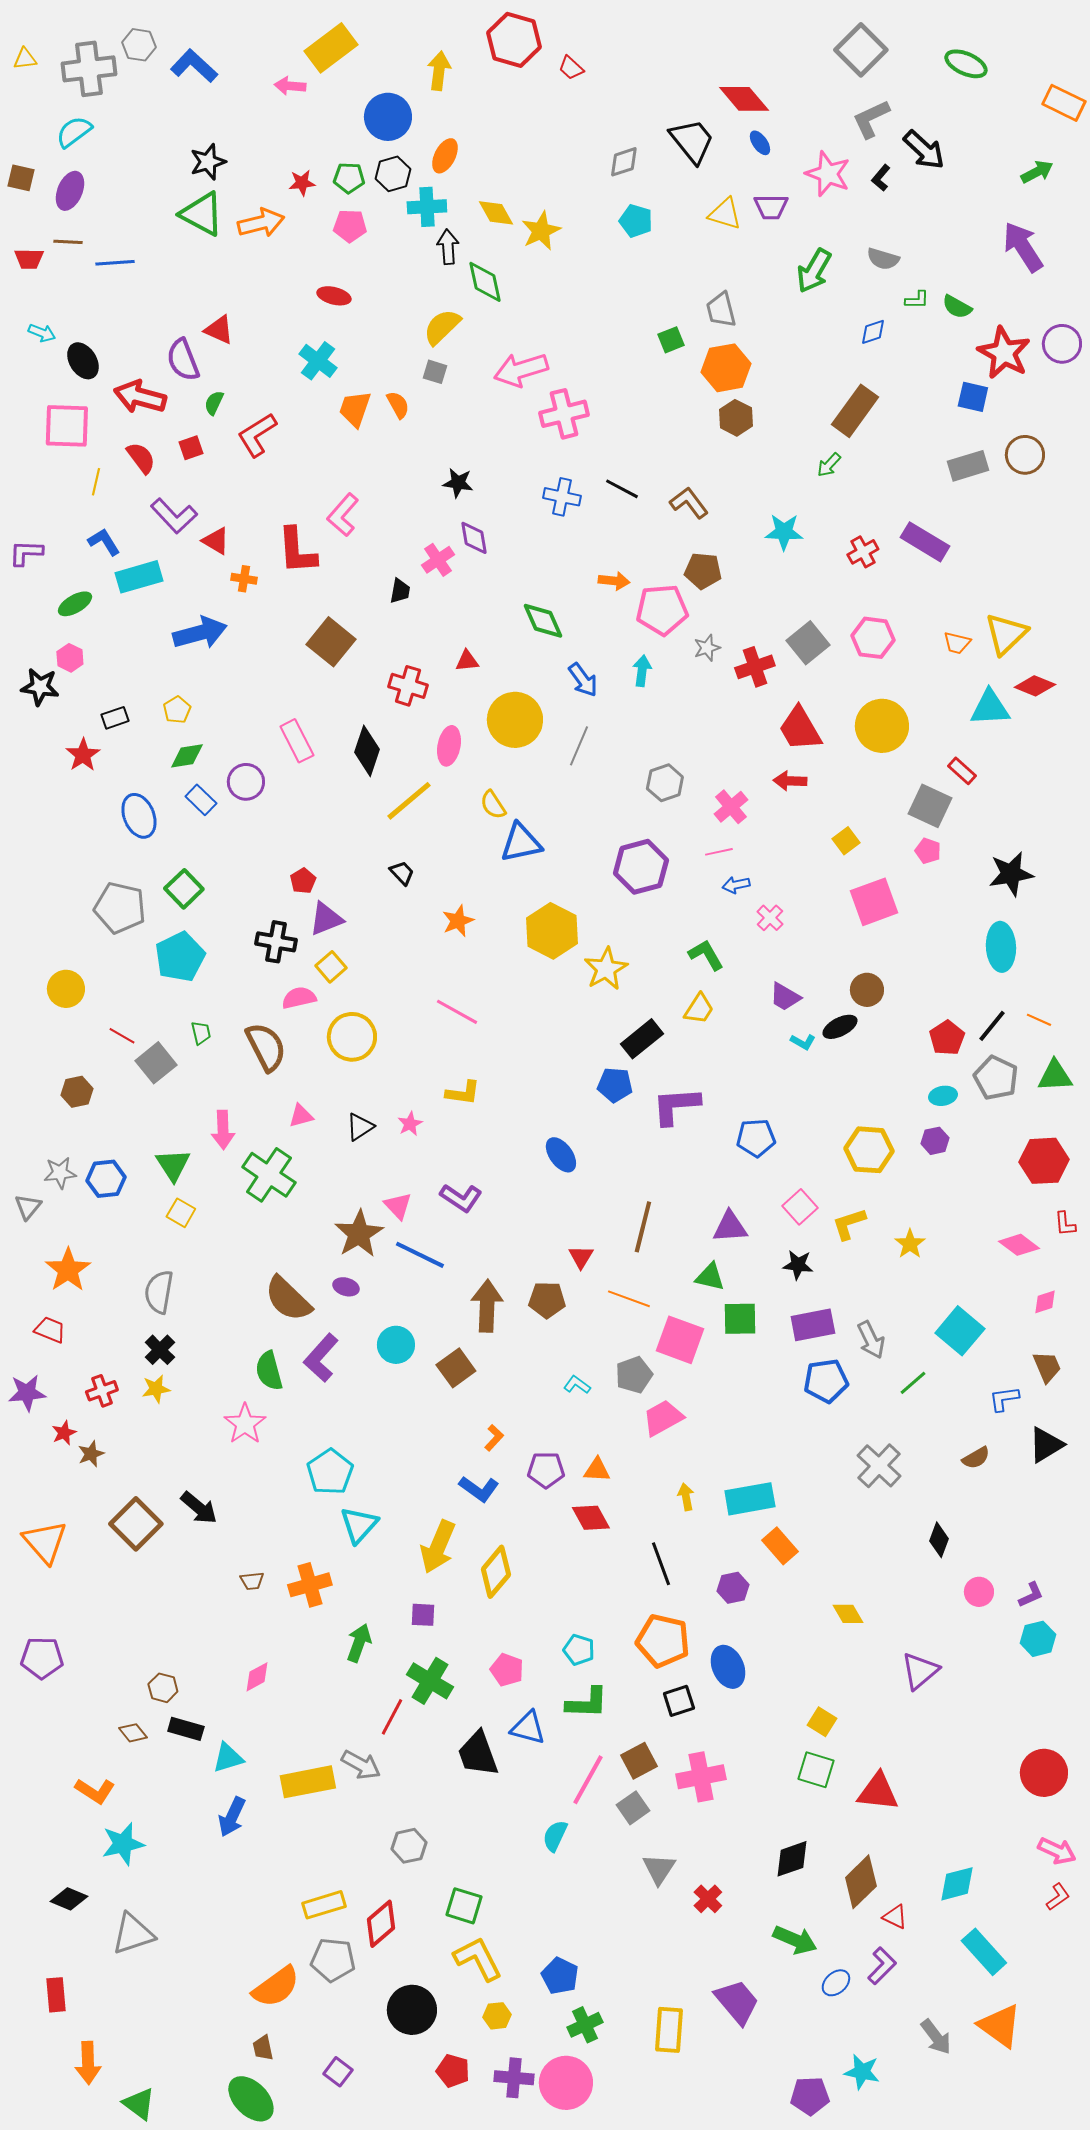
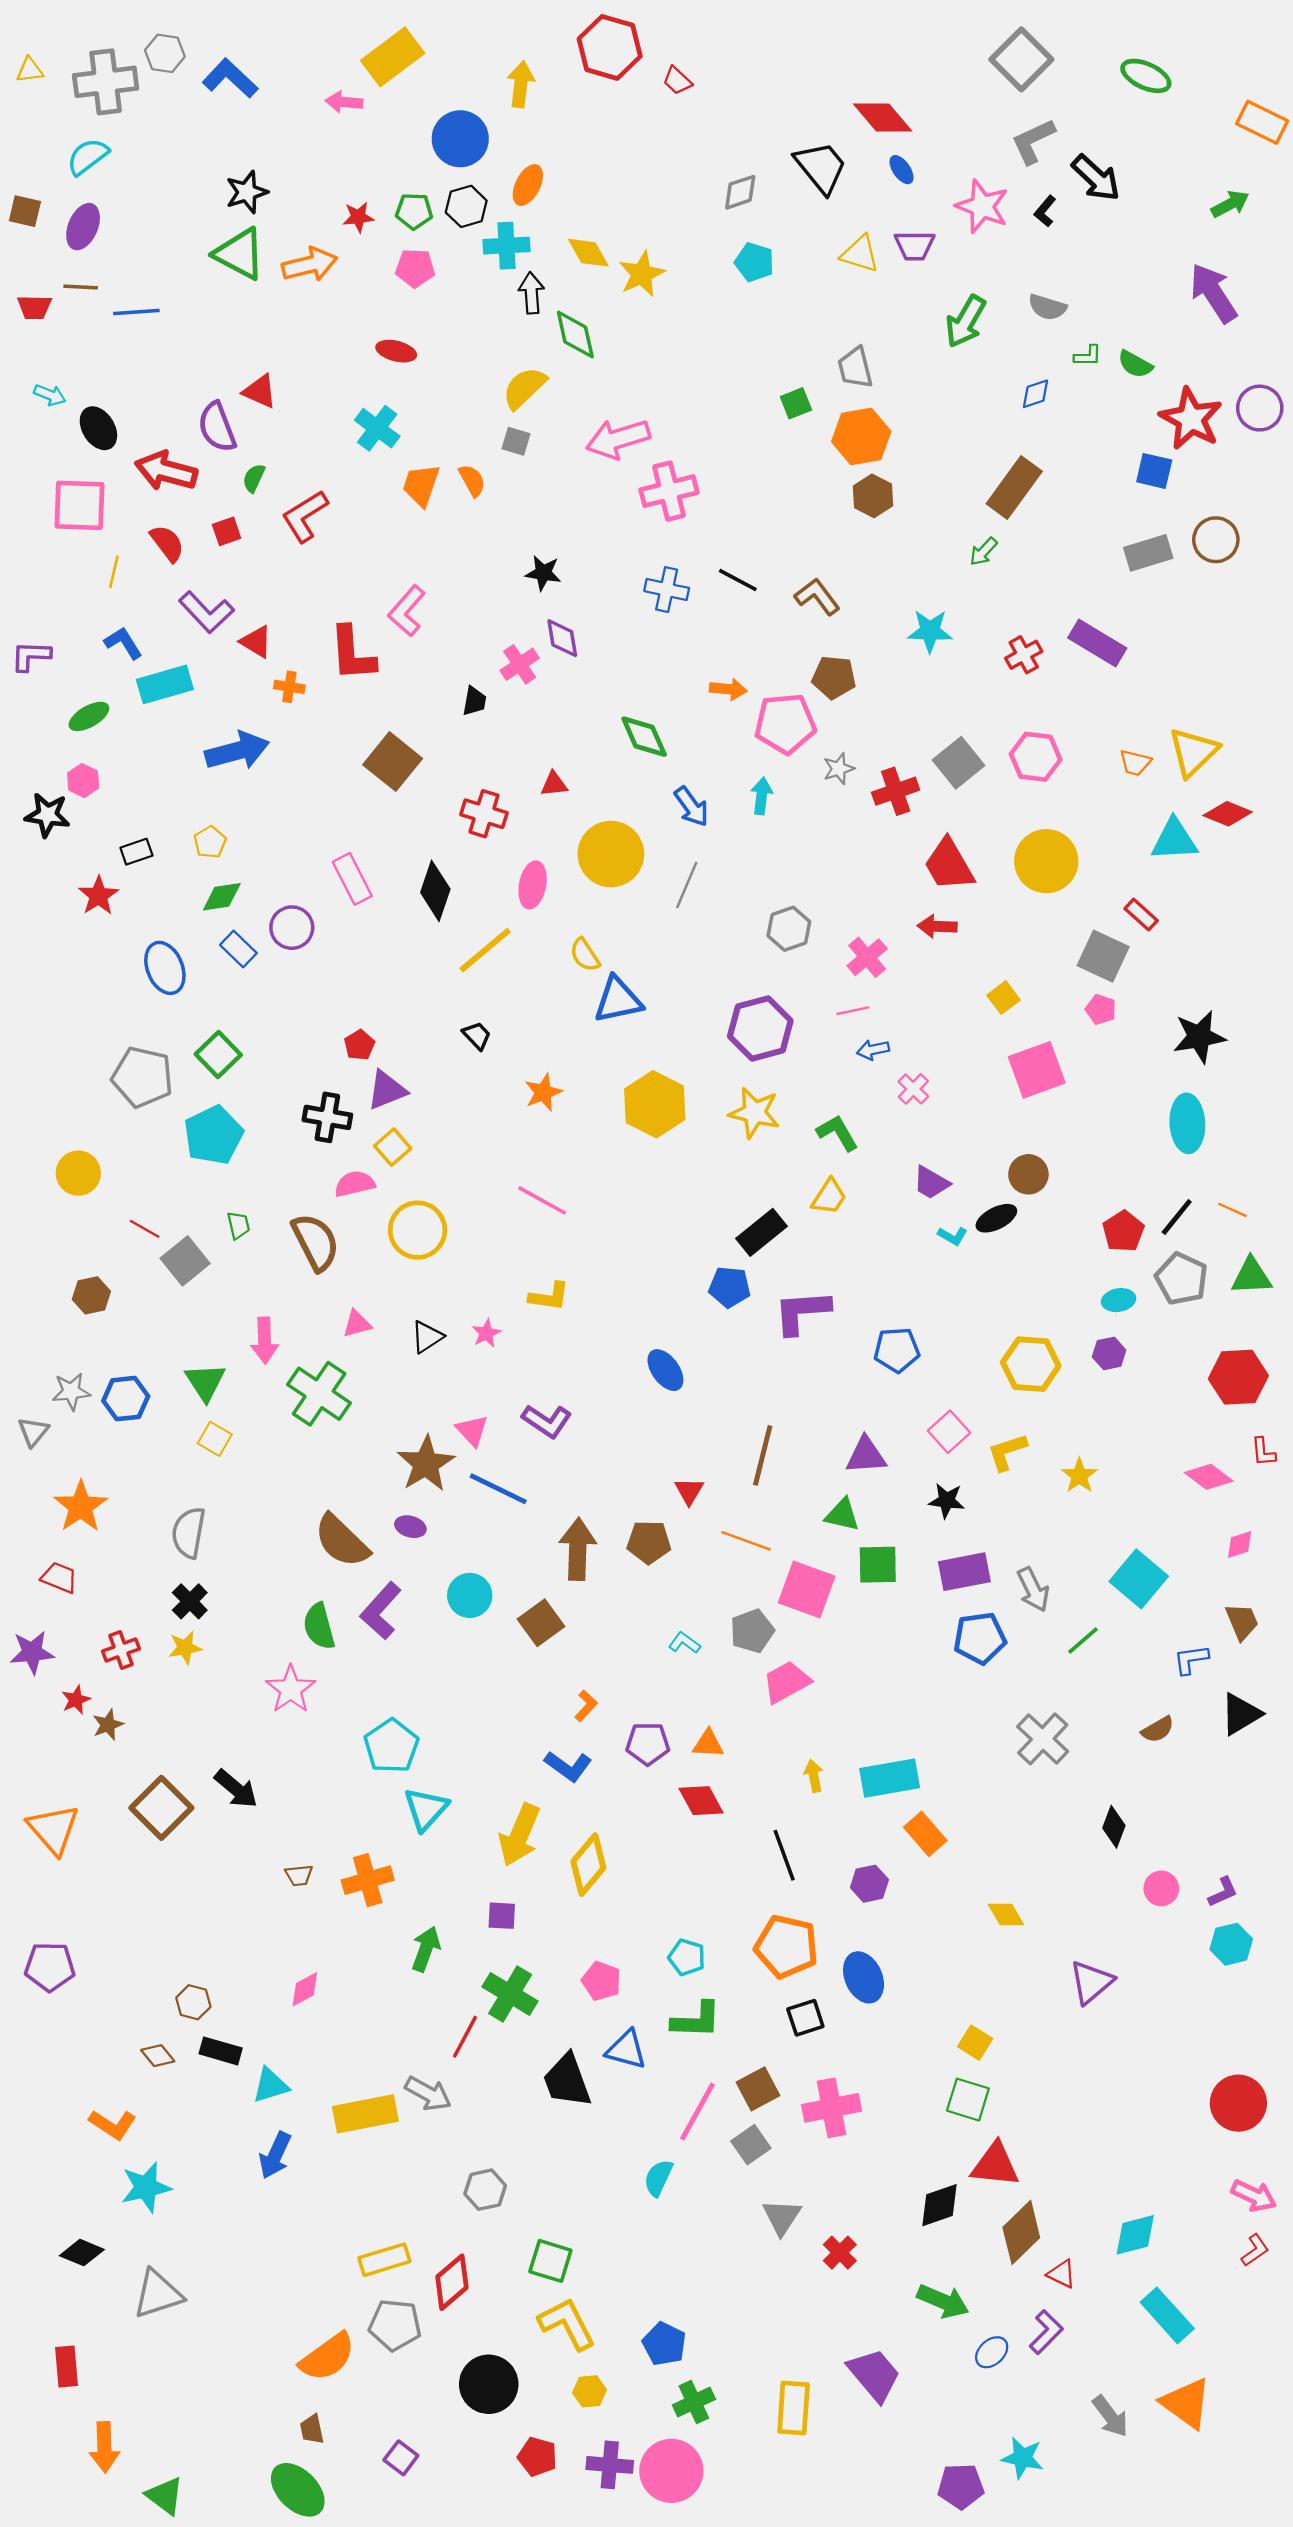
yellow star: (606, 969) -> (754, 1113), moved, turned -30
red triangle: (878, 1792) -> (995, 2165), moved

